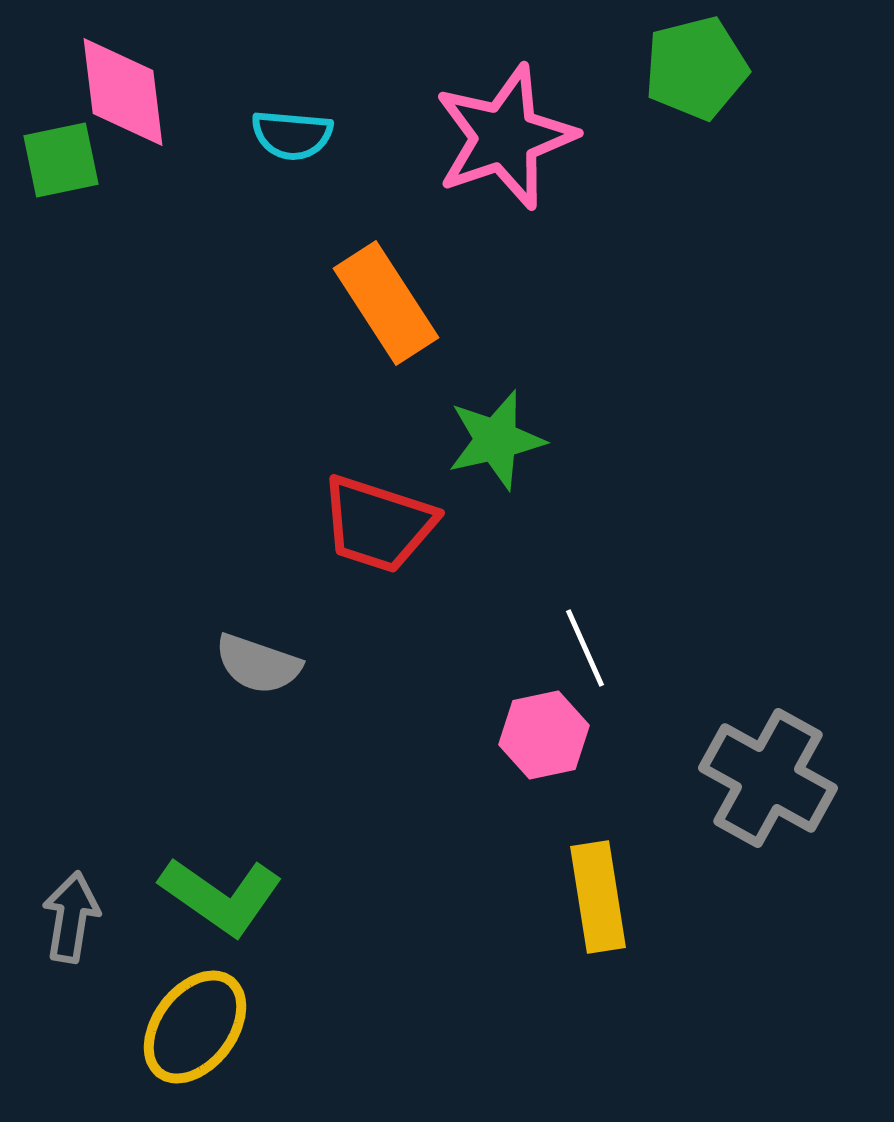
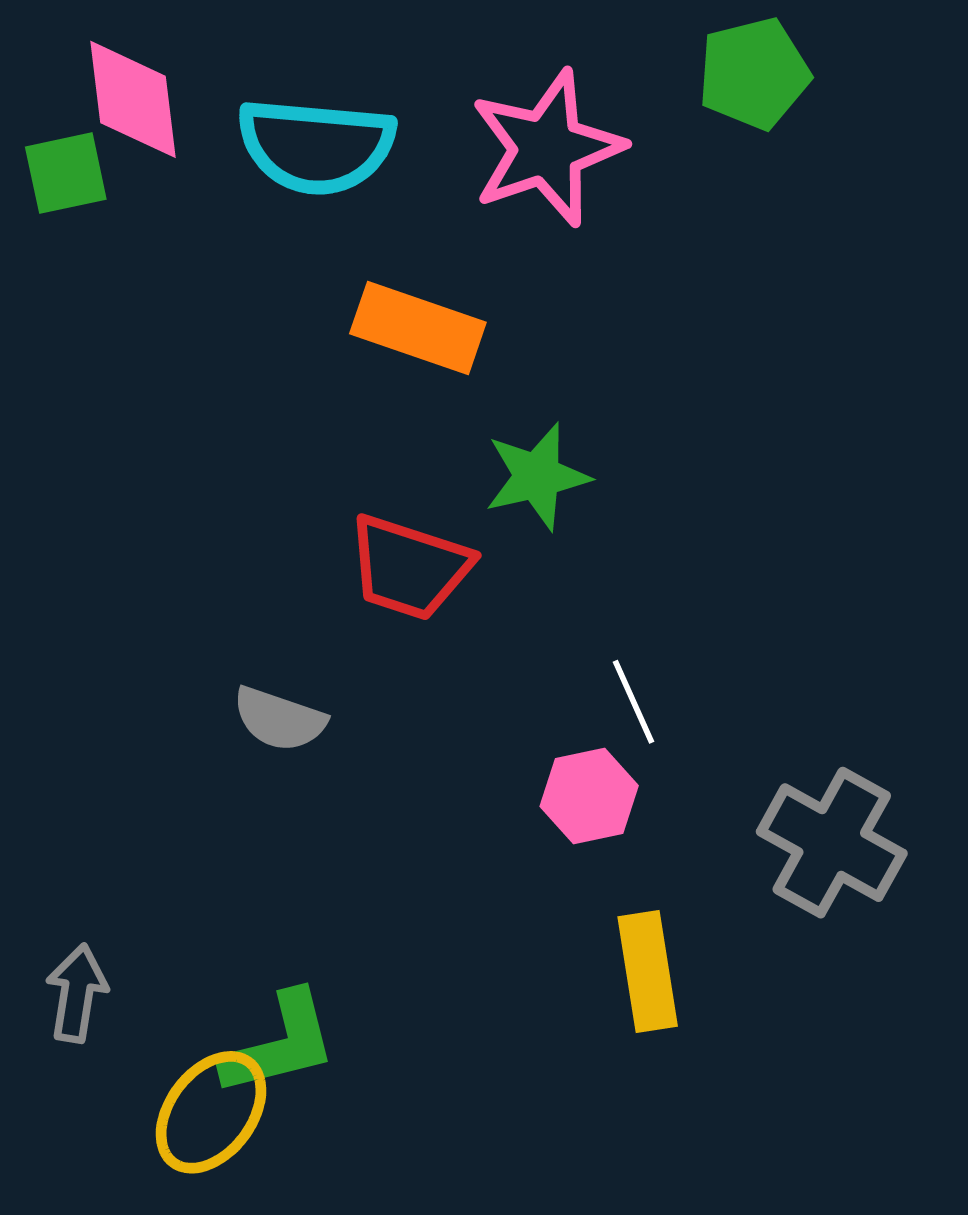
cyan semicircle: (292, 135) -> (316, 146), size x1.8
orange rectangle: (386, 303) -> (418, 328), turned -38
green L-shape: (221, 896) -> (279, 1044), moved, turned -49

